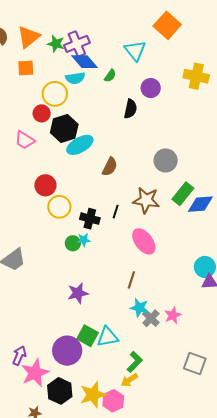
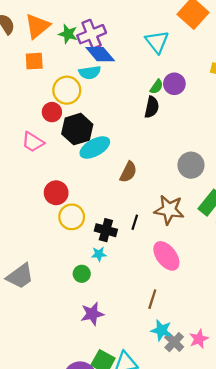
green semicircle: (110, 76) -> (157, 87), moved
green circle: (73, 243) -> (82, 274), moved

